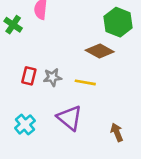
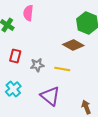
red rectangle: (29, 76) -> (15, 56), moved
cyan cross: (25, 124) -> (13, 89), moved

